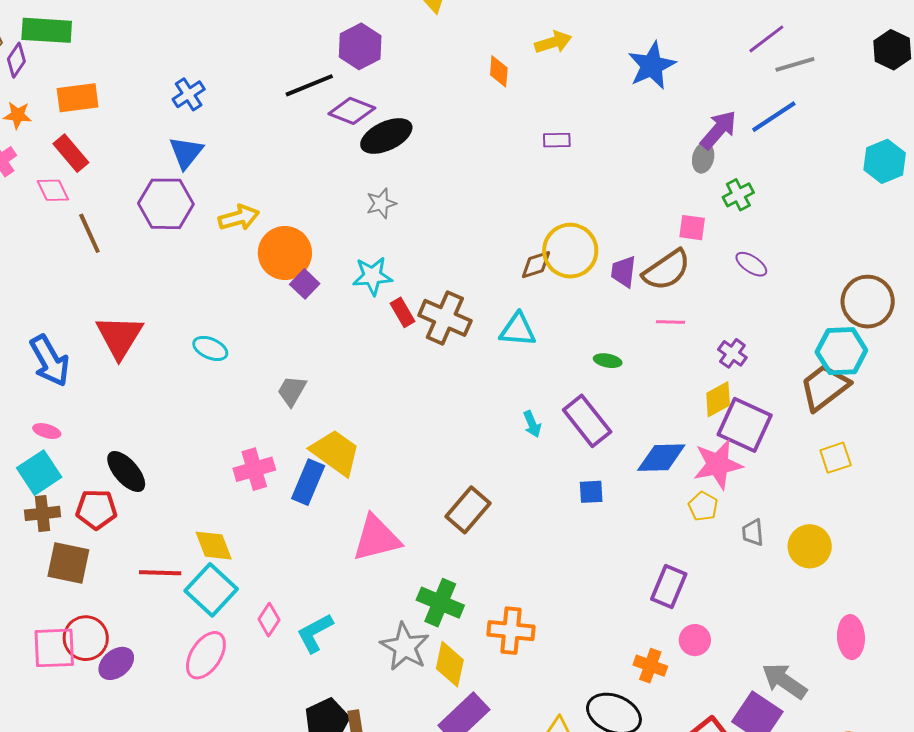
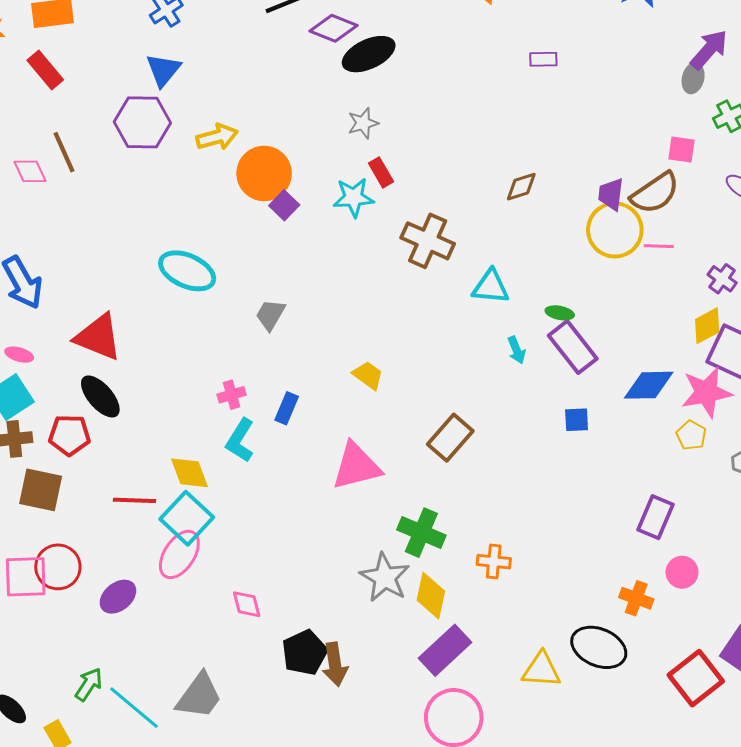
pink diamond: (53, 190) -> (30, 171), moved
yellow circle: (570, 251) -> (615, 230), moved
red rectangle: (403, 312) -> (381, 172), moved
cyan triangle: (518, 330) -> (491, 287), moved
red triangle: (119, 337) -> (98, 337), moved, turned -40
cyan ellipse: (210, 348) -> (187, 271), size x1.6
green ellipse: (608, 361) -> (560, 313), moved
yellow trapezoid: (335, 452) -> (368, 375), moved, size x0.6
pink cross: (254, 469) -> (232, 395), size x0.7
blue rectangle: (308, 482) -> (287, 408), size x0.7
pink diamond: (269, 620) -> (247, 604), moved, turned -48
orange cross: (511, 631) -> (494, 562), size x0.7
cyan L-shape: (315, 633) -> (240, 440), moved, turned -30
pink ellipse: (206, 655) -> (179, 554), moved
purple ellipse: (116, 663) -> (118, 597), moved

